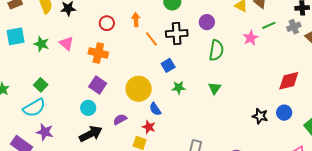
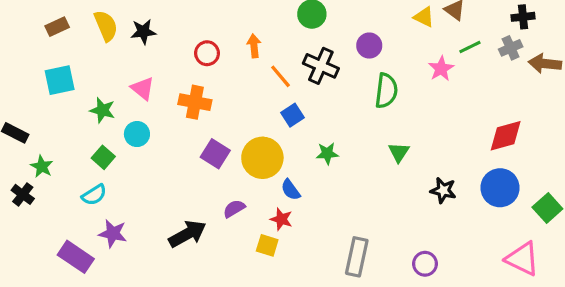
black cross: (177, 33) -> (321, 66), turned 30
green star: (41, 44) -> (102, 110), moved
blue square: (168, 65) -> (293, 115), moved
purple square: (98, 85) -> (215, 154), moved
green triangle: (215, 88) -> (399, 152), moved
cyan semicircle: (34, 108) -> (94, 195), size x0.7
cyan circle: (88, 108) -> (137, 134), moved
blue circle: (284, 113) -> (500, 188), size x1.5
black star: (260, 116) -> (443, 190), moved

